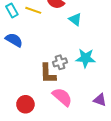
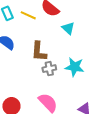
brown L-shape: (48, 74) -> (39, 51), moved

